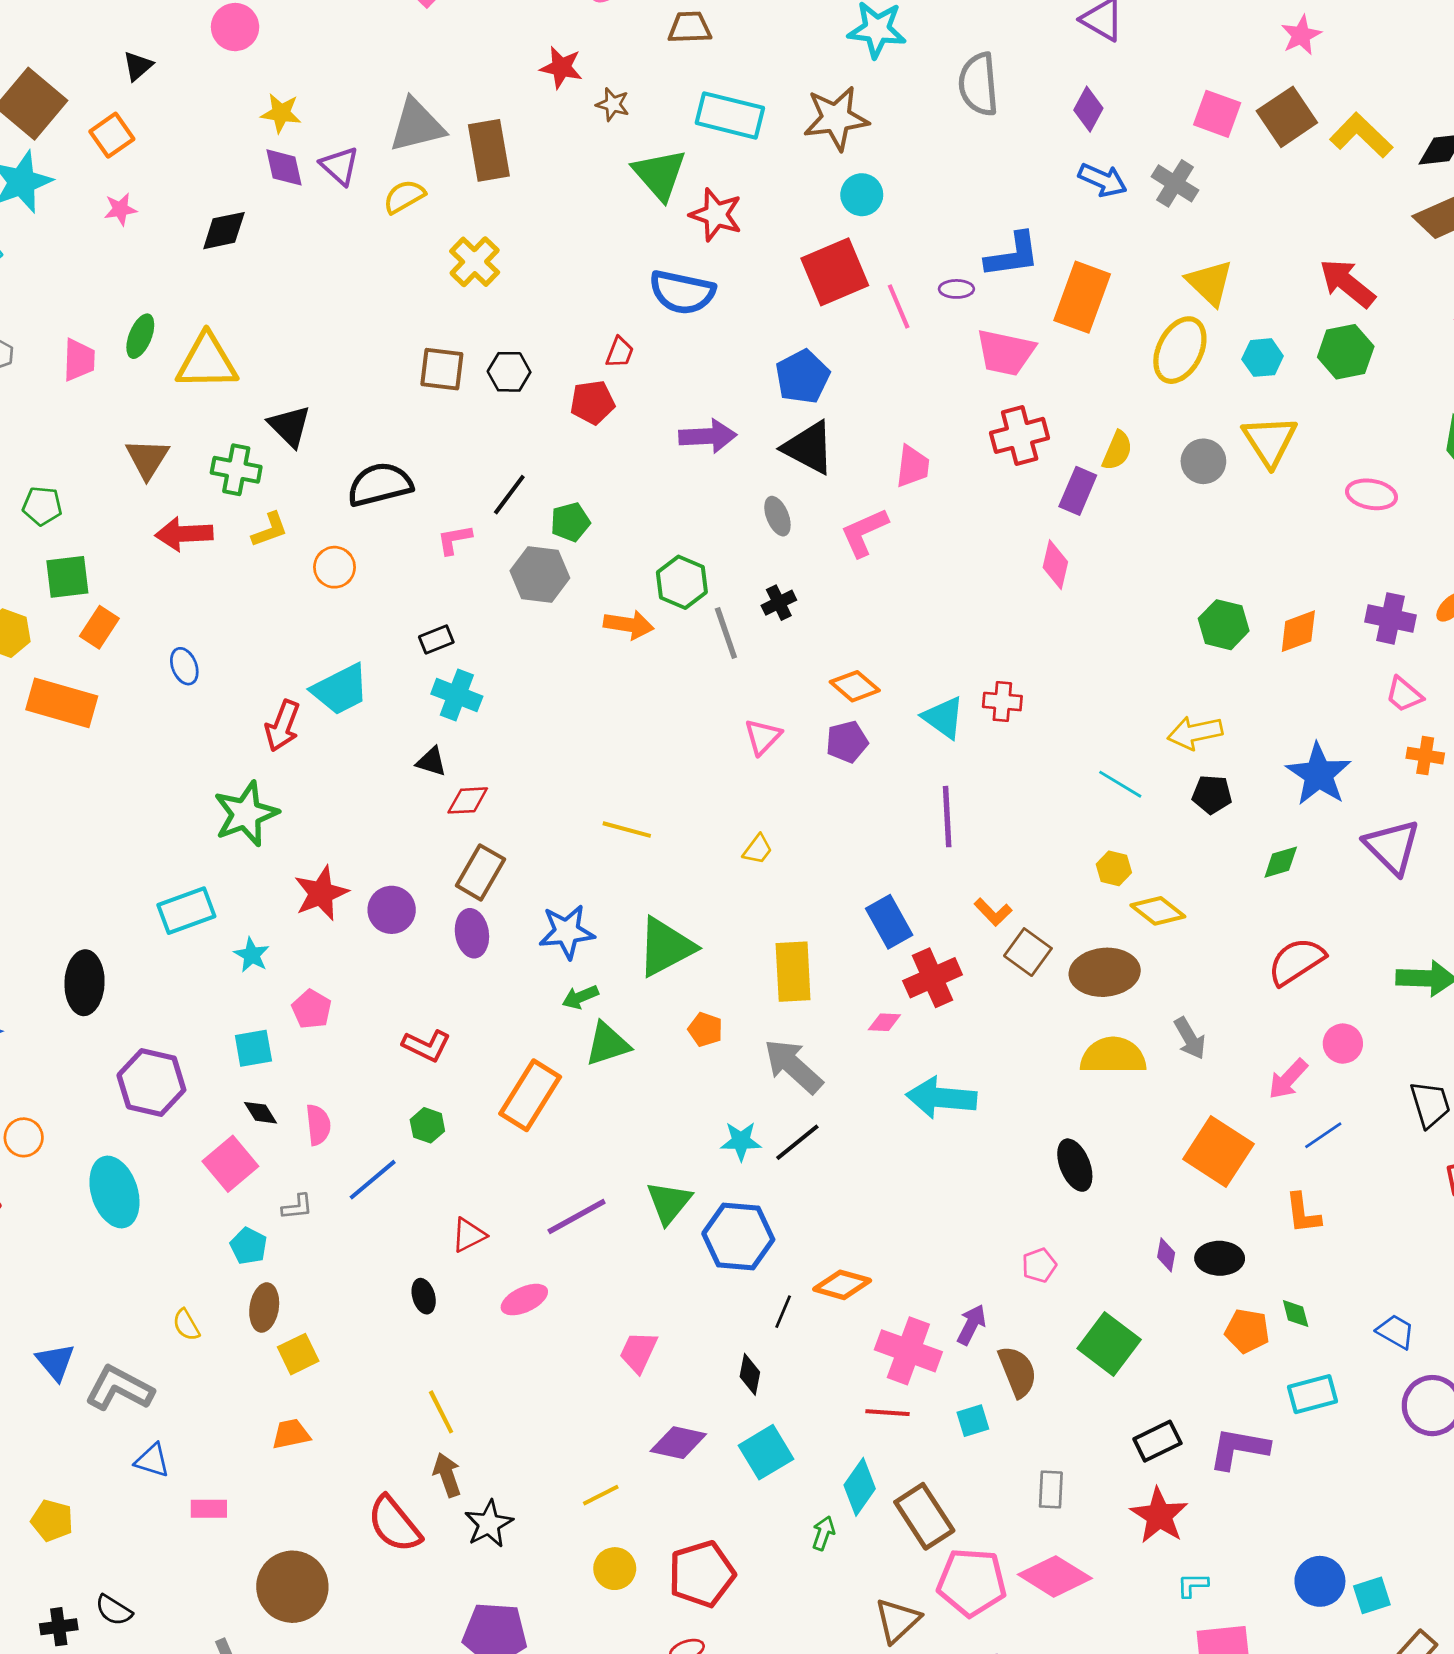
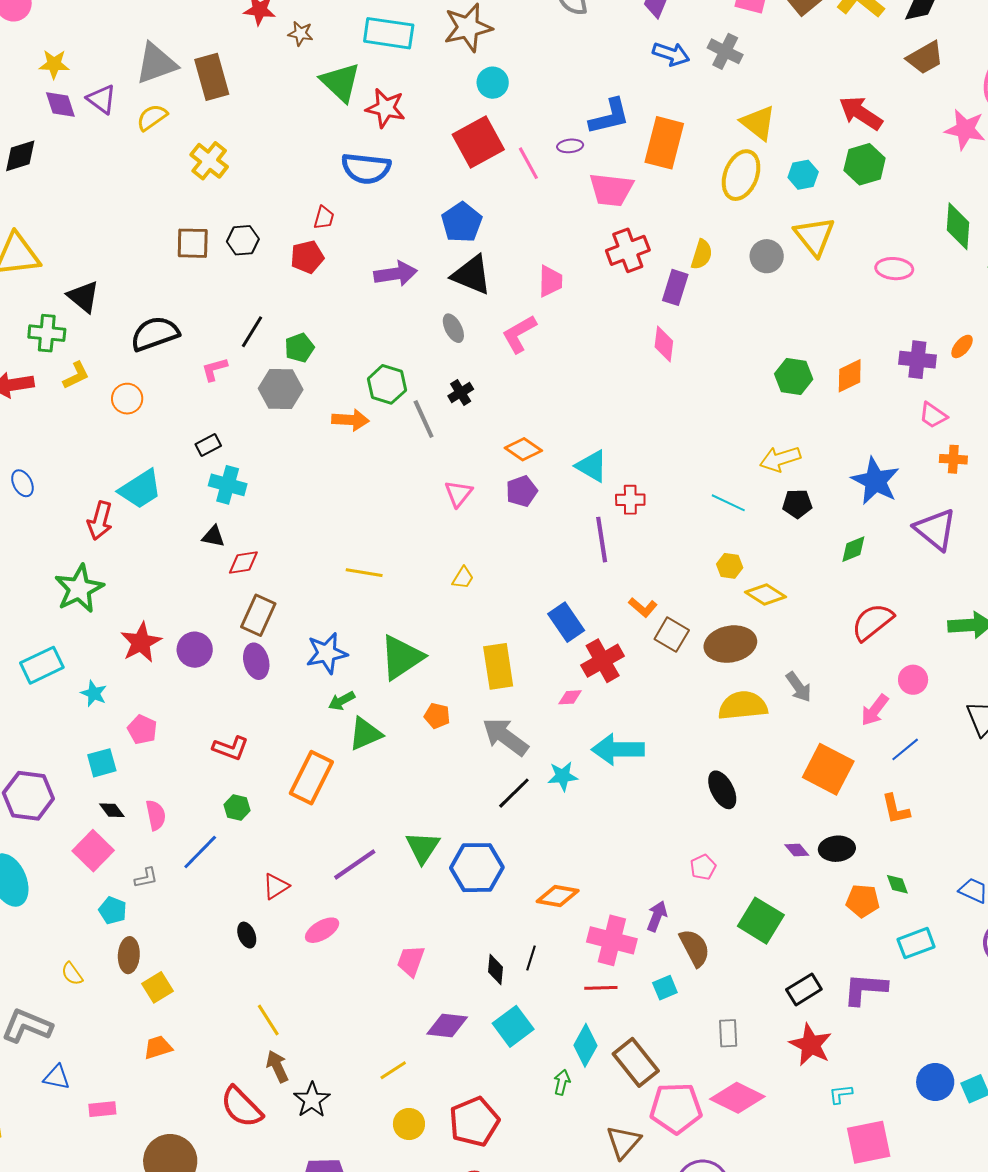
red cross: (1002, 702) -> (630, 500), moved
cyan star: (741, 1141) -> (563, 776), moved
purple diamond: (1166, 1255) -> (797, 850), turned -45
black line: (783, 1312) -> (531, 958), moved

